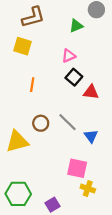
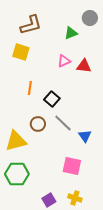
black square: (74, 77) -> (52, 99), moved
red triangle: (91, 92) -> (84, 66), moved
yellow cross: (88, 189) -> (75, 198), moved
green hexagon: (18, 194) -> (17, 174), moved

